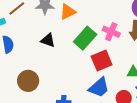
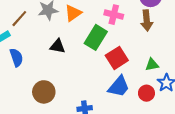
pink cross: (111, 32) -> (114, 15), moved

